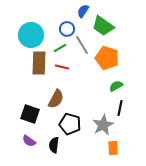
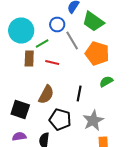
green line: (60, 48) -> (42, 44), moved
brown rectangle: (39, 63) -> (29, 58), size x0.7
black line: (120, 108) -> (79, 94), moved
purple semicircle: (29, 141) -> (19, 136), turned 136

